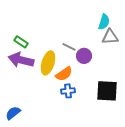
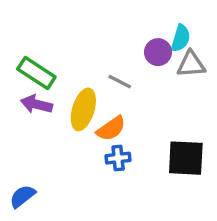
green rectangle: (21, 42) -> (36, 73), size x1.5
purple circle: (84, 56) -> (158, 52), moved
purple arrow: (21, 60) -> (36, 104), size x0.7

